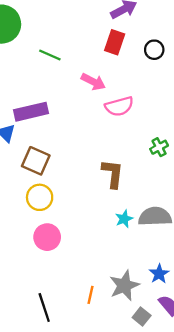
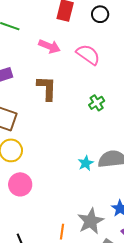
pink semicircle: (119, 106) -> (88, 55), moved, turned -125
green cross: (159, 147) -> (97, 103), moved
brown L-shape: (113, 174) -> (47, 88), moved

